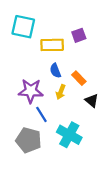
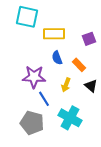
purple square: (79, 35) -> (89, 39), moved
yellow arrow: (61, 92) -> (66, 85), moved

